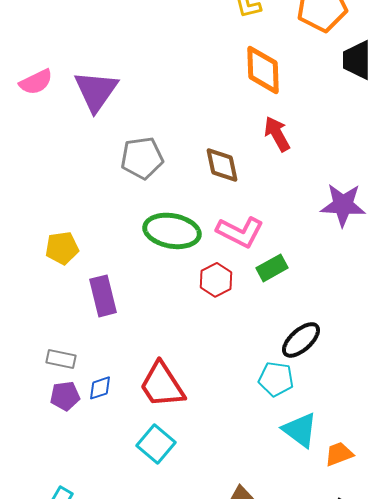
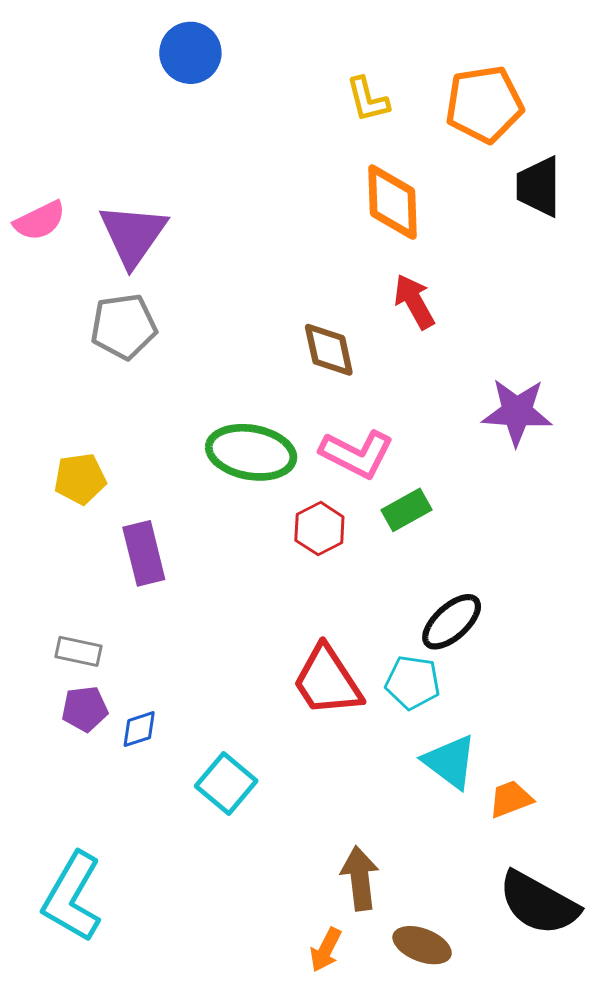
gray pentagon: (142, 158) -> (124, 326), moved
red trapezoid: (162, 385) -> (327, 681), moved
blue diamond: (100, 388) -> (139, 729), moved

